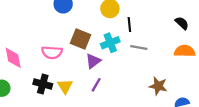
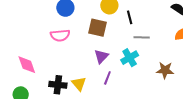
brown square: (80, 39) -> (98, 28), moved
cyan cross: (110, 43) -> (130, 58), moved
pink semicircle: (52, 52) -> (60, 35), moved

